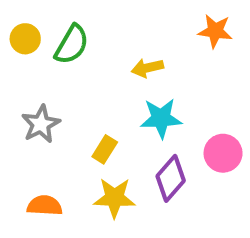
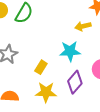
yellow arrow: (147, 68) -> (83, 26), moved

